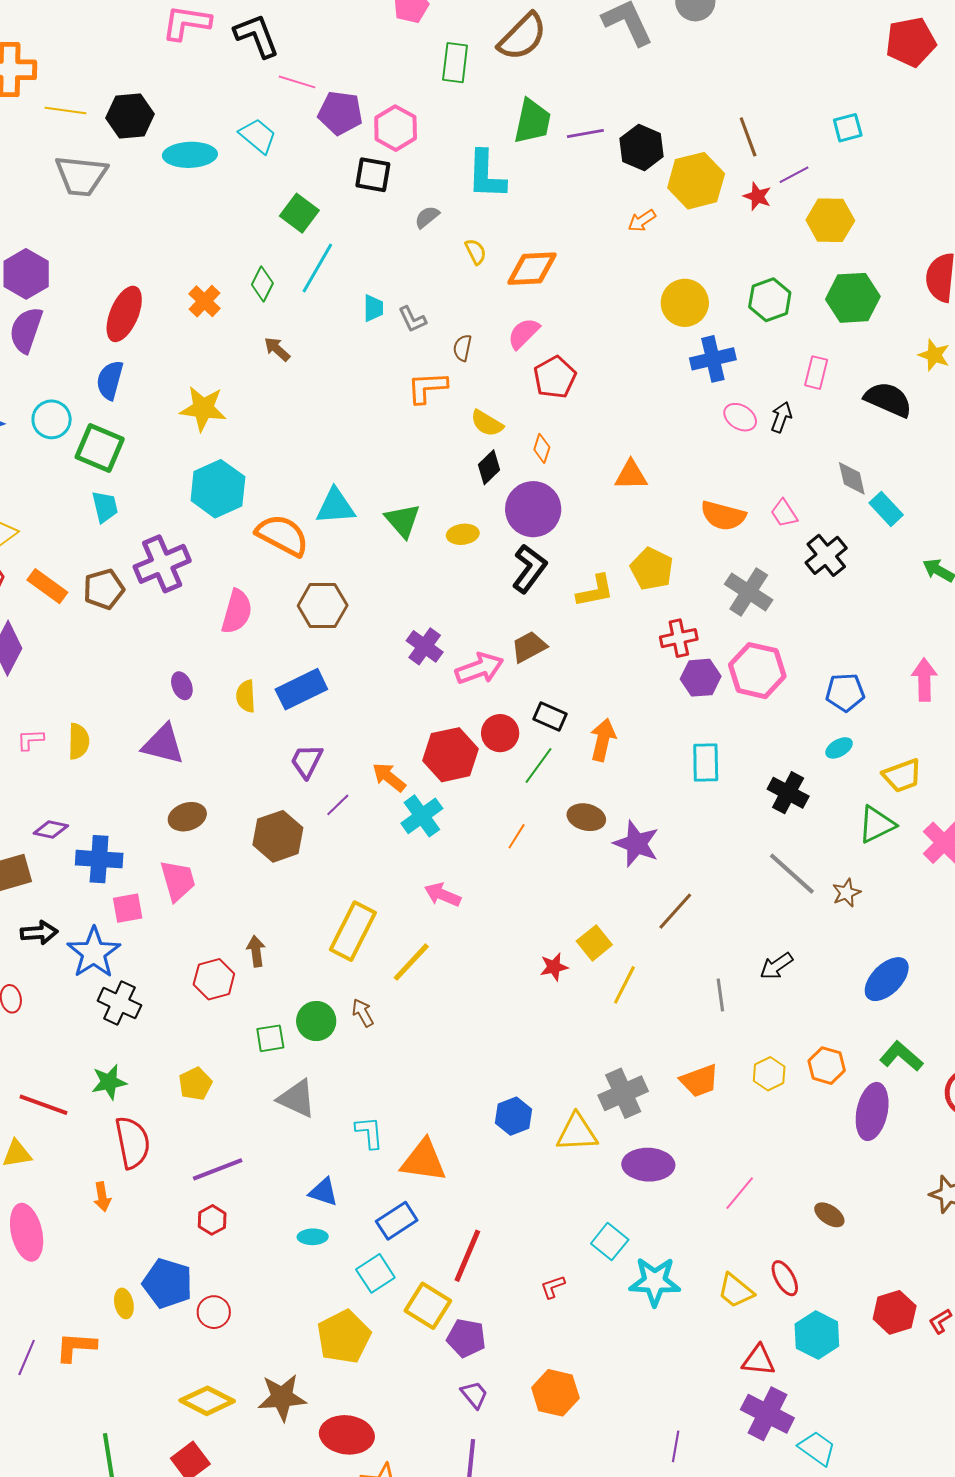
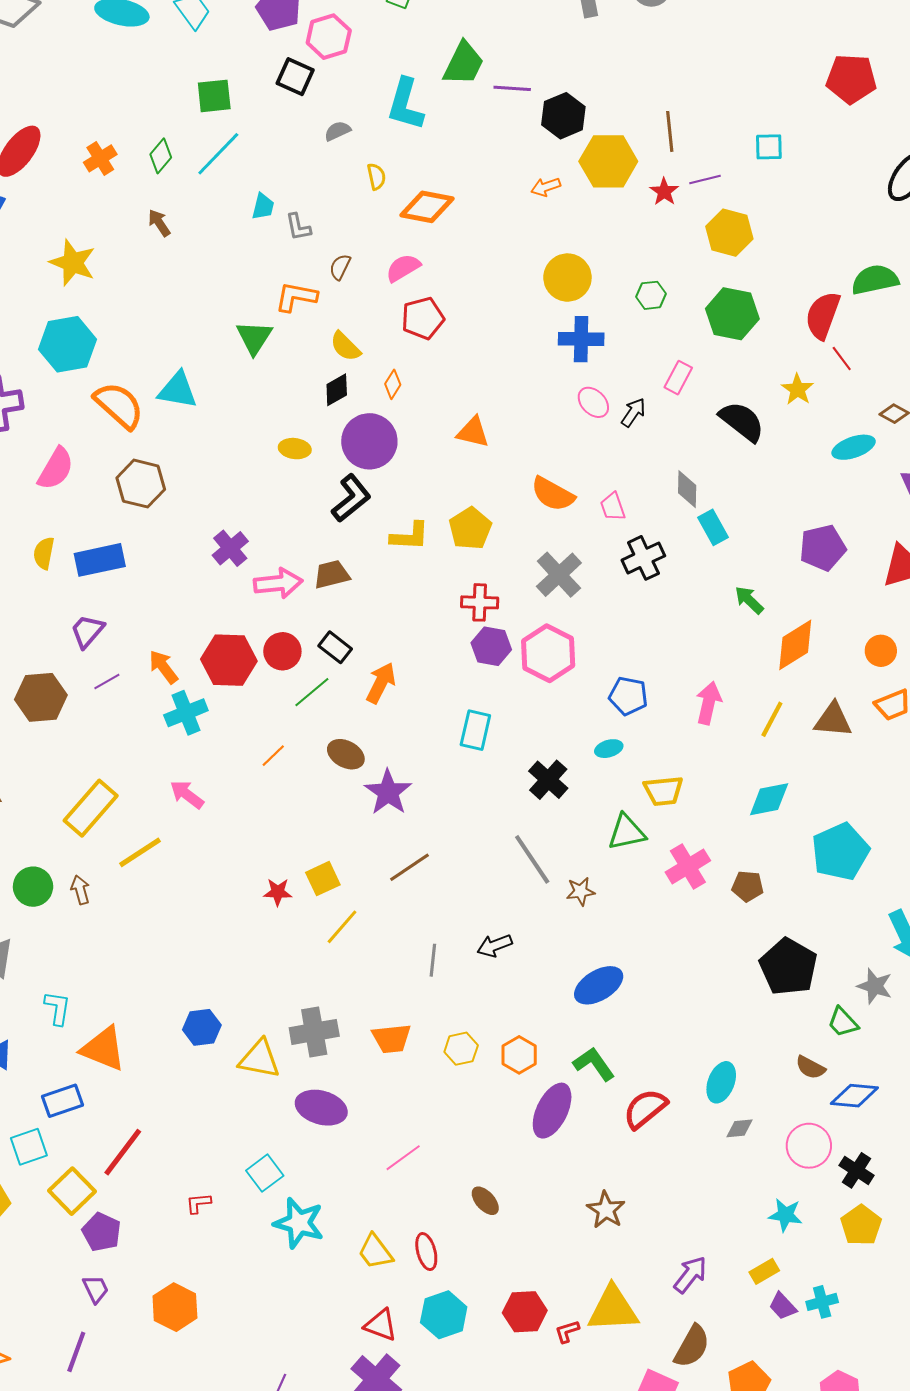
green square: (299, 213) -> (214, 96), turned 33
green hexagon: (770, 300) -> (651, 295), size x0.7
green triangle: (403, 521) -> (254, 337), moved

